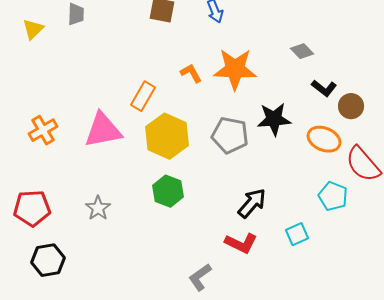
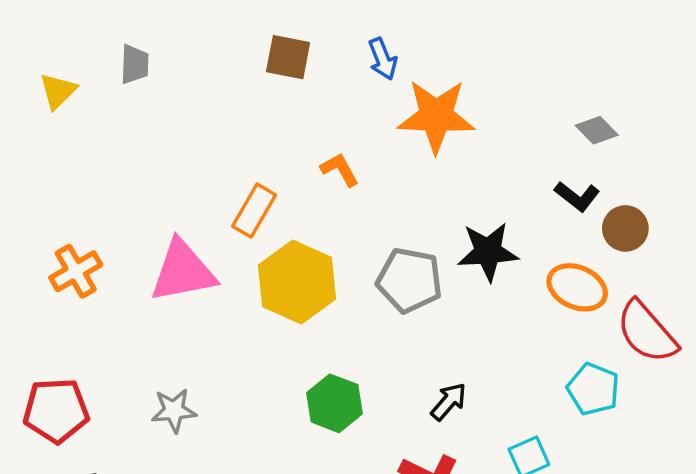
gray diamond: (302, 51) -> (597, 130), moved
orange star: (235, 69) -> (436, 116), moved
green hexagon: (168, 191) -> (334, 403), moved
black arrow: (252, 203) -> (449, 402), size x0.7
gray star: (98, 208) -> (174, 410), turned 30

